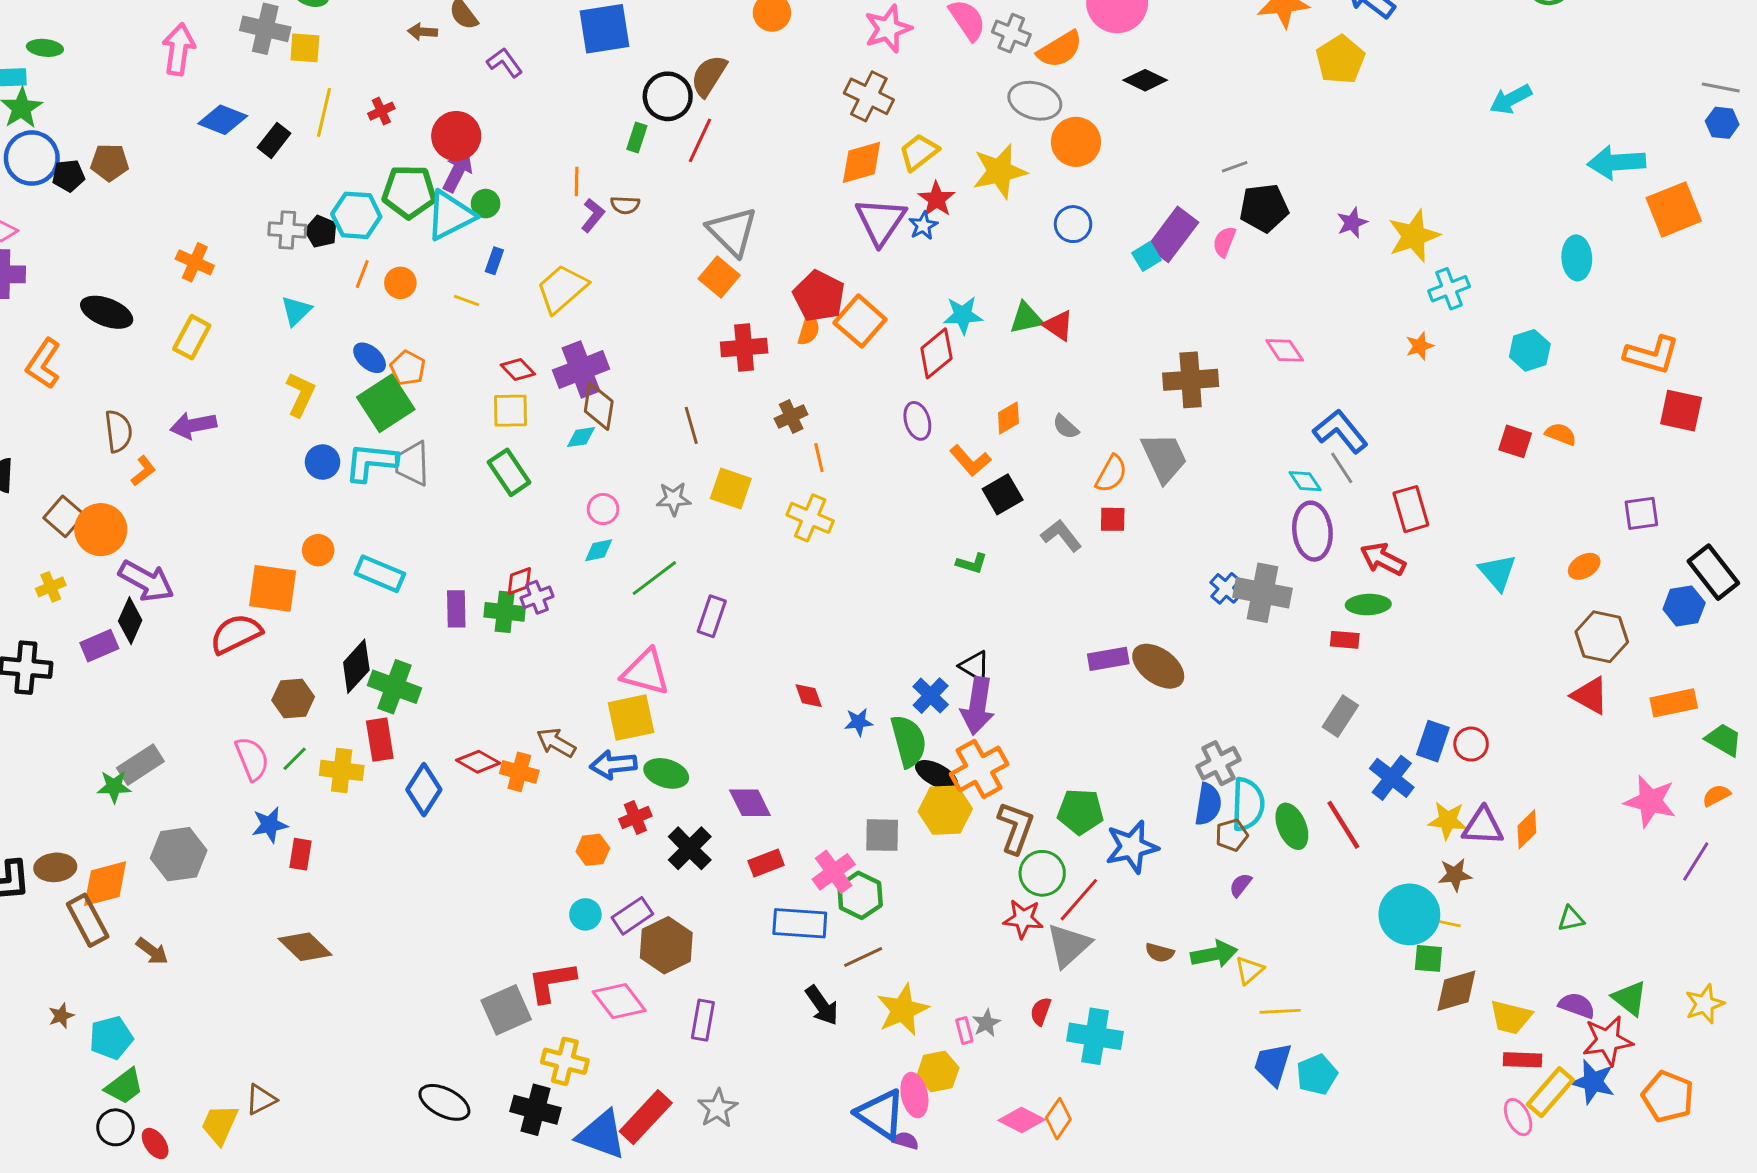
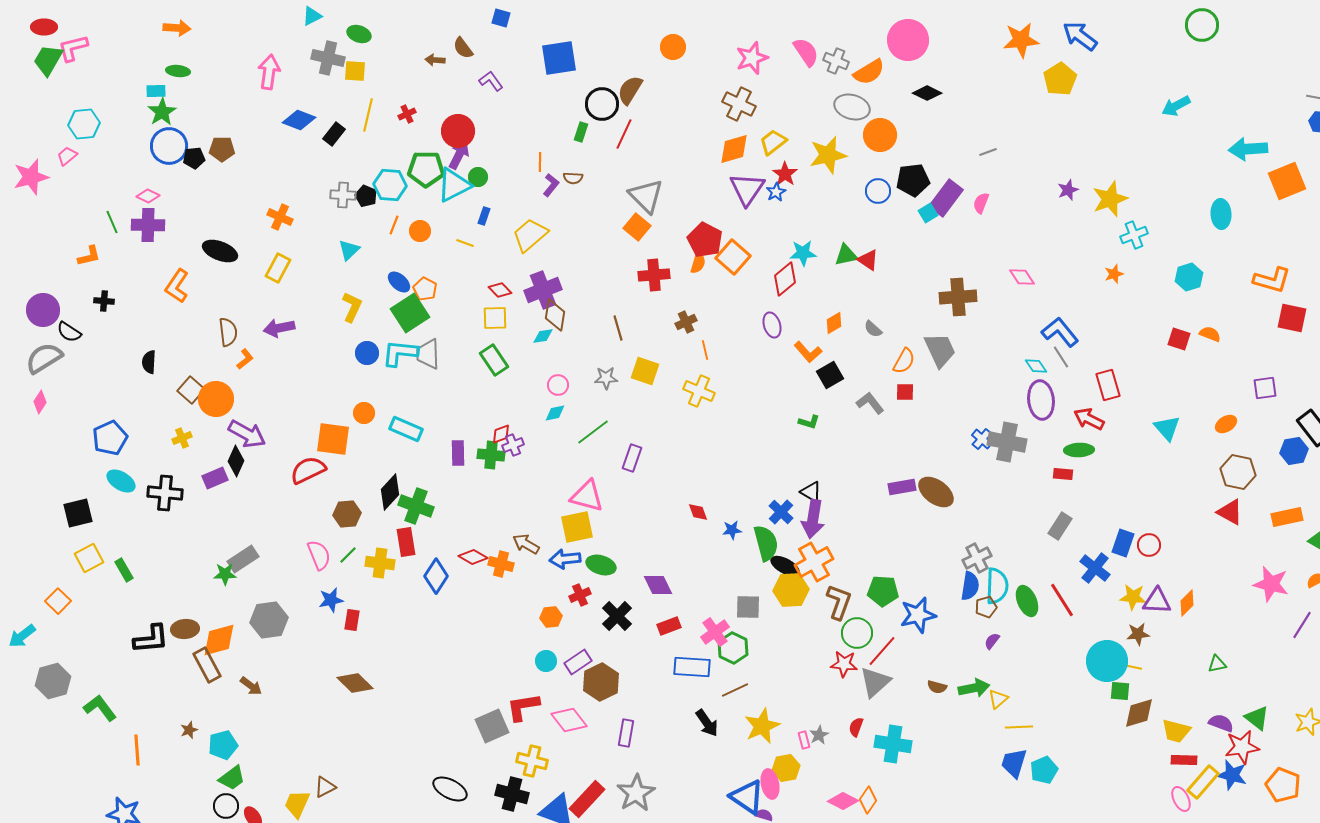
black pentagon: (1264, 208) -> (913, 180), moved
gray star: (718, 1108) -> (636, 793), size x1.4

